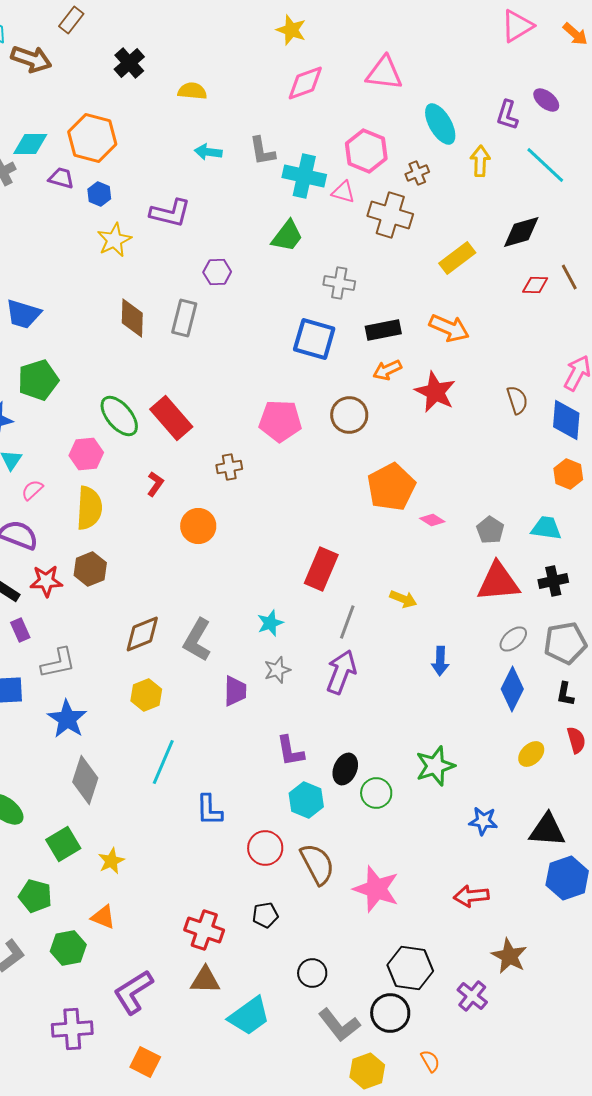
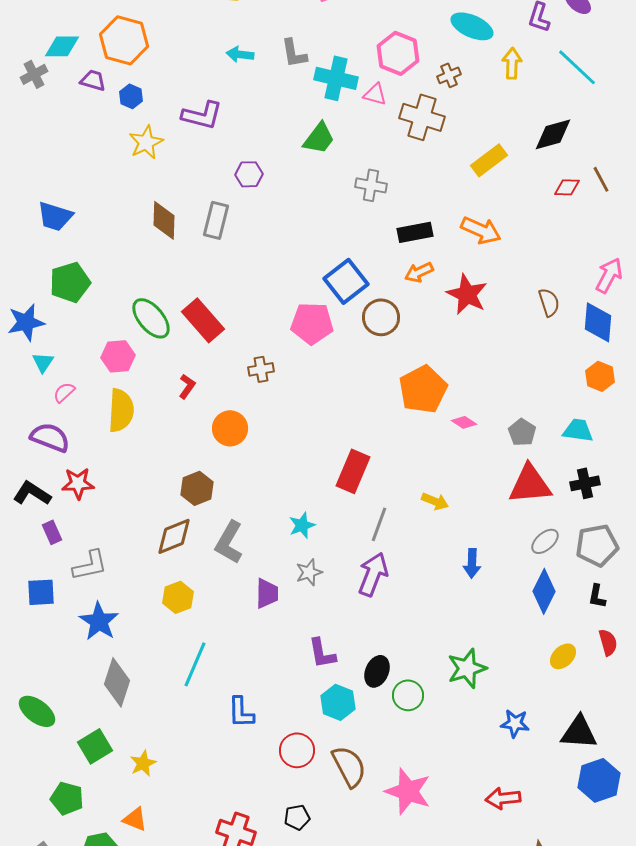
cyan ellipse: (440, 124) -> (472, 26), turned -36
blue square: (314, 339) -> (346, 281), moved, turned 36
brown hexagon: (90, 569) -> (197, 488), moved

